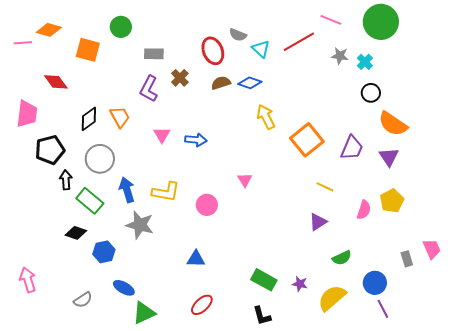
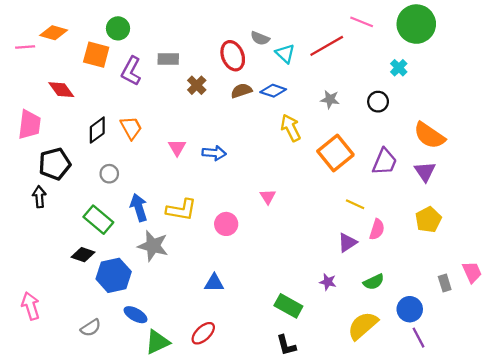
green circle: (121, 27) -> (118, 28), moved
gray star: (340, 56) -> (330, 99), moved
purple L-shape: (149, 89) -> (131, 71), moved
black circle: (371, 93) -> (378, 102), moved
gray circle: (100, 159) -> (109, 174), size x0.6
black arrow: (66, 180) -> (39, 197), moved
pink semicircle: (364, 210) -> (377, 229), moved
blue hexagon: (104, 252) -> (114, 275), size x1.4
purple star: (300, 284) -> (328, 282), moved
red ellipse: (202, 305) -> (203, 333), moved

